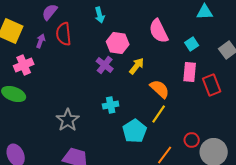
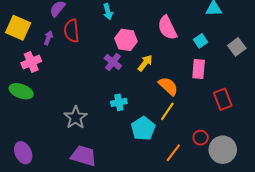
red rectangle: (212, 85) -> (223, 99), moved

